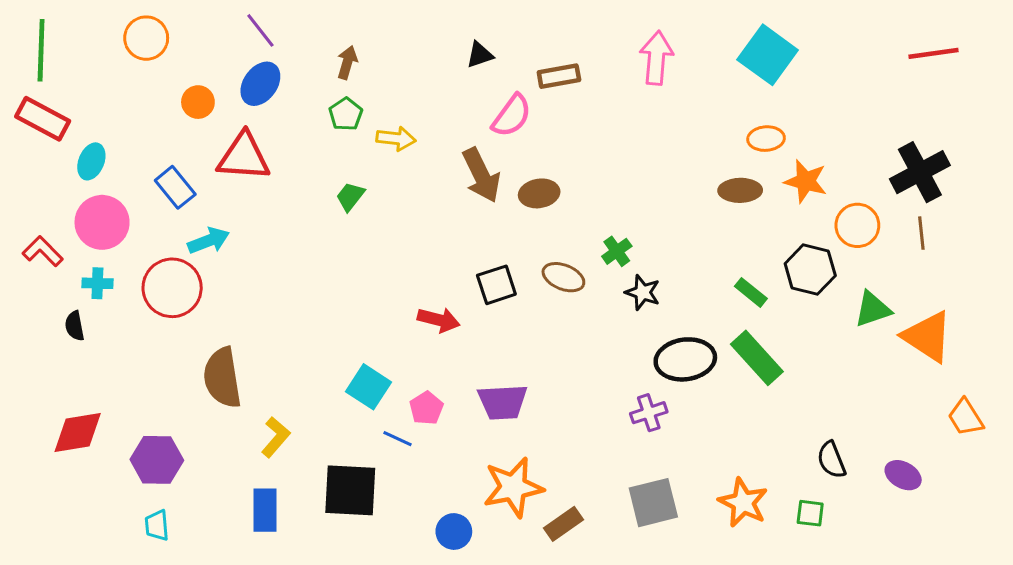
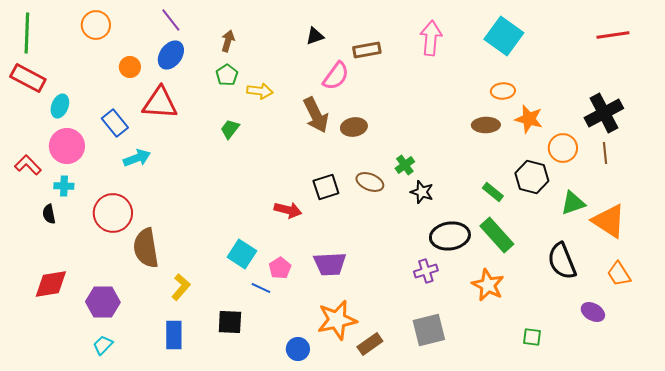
red circle: (172, 288) -> (113, 213), moved
orange trapezoid: (966, 417) -> (619, 274), moved
black semicircle: (832, 460) -> (562, 261), moved, size x1.5
black square: (350, 490) -> (230, 322), size x0.7
orange star: (743, 503) -> (488, 285), moved
cyan trapezoid: (157, 525) -> (103, 345), turned 50

